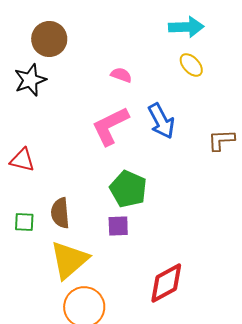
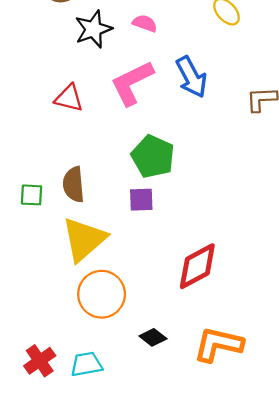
black star: (30, 80) -> (93, 29), moved
red triangle: (22, 160) -> (69, 98), moved

